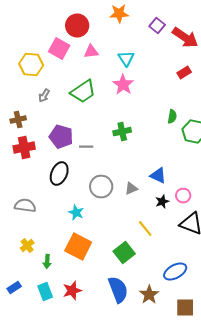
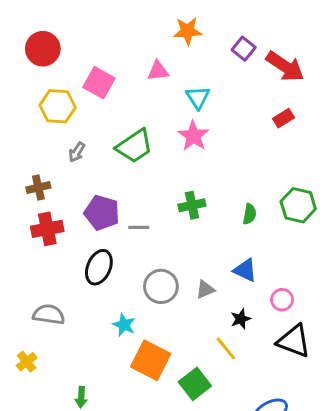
red circle: (77, 26) -> (43, 49), moved
pink triangle: (91, 52) -> (158, 71), moved
green semicircle: (172, 117) -> (250, 214), moved
black star: (162, 202) -> (241, 319), moved
yellow cross: (27, 246) -> (27, 362), moved
orange square: (78, 247) -> (151, 360), moved

